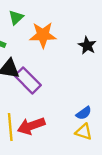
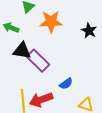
blue semicircle: (84, 113) -> (66, 84), moved

